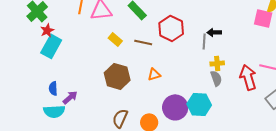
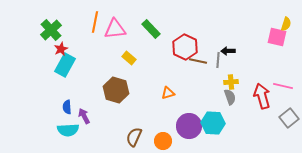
brown line: (143, 42) -> (198, 61), moved
brown hexagon: (117, 76) -> (116, 90), moved
purple arrow: (70, 97) -> (84, 116), turned -77

